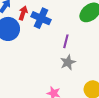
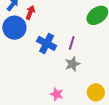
blue cross: (41, 18) -> (47, 43), moved

